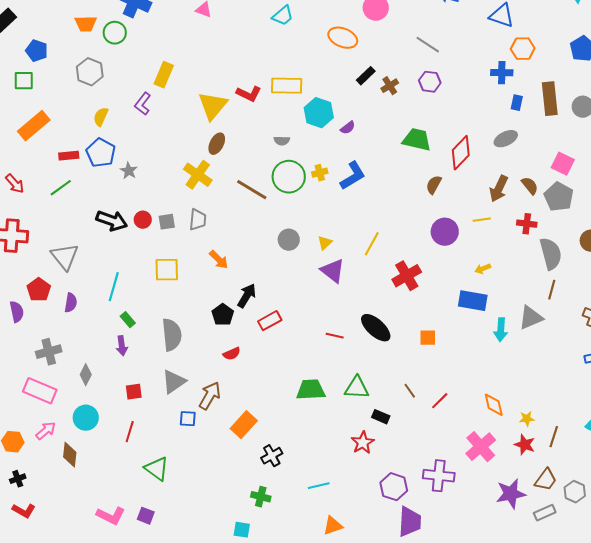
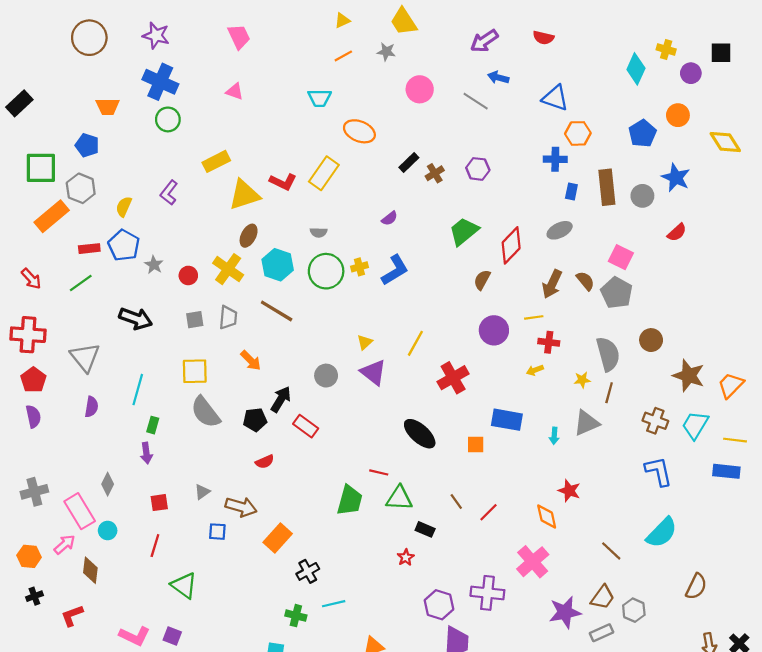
cyan trapezoid: (283, 16) -> (320, 98), turned 40
green circle: (115, 33) -> (168, 119), moved
orange ellipse: (343, 38) -> (359, 131), moved
gray line: (428, 45) -> (476, 101), moved
blue pentagon: (37, 51) -> (87, 145), moved
gray hexagon: (90, 72) -> (81, 188), moved
yellow rectangle: (164, 75) -> (216, 161), moved, turned 40
green square: (24, 81) -> (41, 168), size x1.5
yellow rectangle: (287, 86) -> (324, 173), turned -56
yellow triangle: (213, 106) -> (244, 195), turned 32
cyan hexagon: (319, 113) -> (278, 265), moved
green trapezoid: (417, 140) -> (464, 231), turned -52
brown line: (252, 190) -> (277, 311), moved
red circle: (143, 220) -> (188, 275), moved
red cross: (527, 224) -> (549, 342), moved
gray circle: (289, 240) -> (326, 376), moved
red pentagon: (39, 290) -> (33, 380), moved
blue rectangle: (473, 301) -> (507, 420), moved
black pentagon: (223, 315) -> (255, 420), turned 30
green rectangle: (128, 320) -> (153, 425), turned 56
red rectangle: (270, 321) -> (306, 426), turned 65
cyan arrow: (501, 330) -> (554, 436), size x0.7
gray semicircle: (172, 335) -> (206, 412), moved, turned 148
red line: (335, 336) -> (379, 472), moved
gray cross: (49, 352) -> (34, 492), moved
gray triangle: (174, 382) -> (202, 492), size x0.6
green trapezoid: (311, 390) -> (350, 500), turned 108
pink rectangle: (40, 391) -> (80, 511), moved, turned 36
brown arrow: (210, 396) -> (241, 507), turned 76
cyan circle: (86, 418) -> (108, 531), size x0.7
yellow star: (527, 419) -> (582, 380), moved
brown line: (554, 437) -> (611, 551), turned -65
red star: (363, 443) -> (406, 557), size x0.7
red star: (525, 445) -> (569, 491), moved
cyan line: (319, 486) -> (334, 604), moved
red L-shape: (24, 511) -> (72, 616), moved, turned 130

